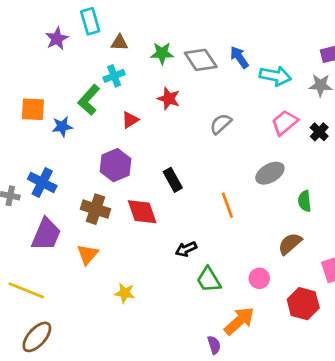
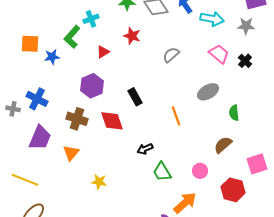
pink trapezoid: (285, 123) -> (219, 54), turned 80

